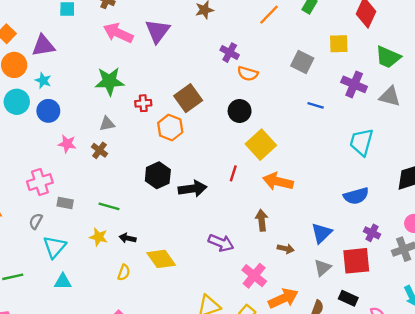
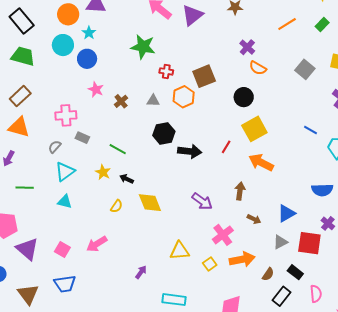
blue line: (316, 105) -> (311, 130), moved
gray triangle: (107, 124) -> (153, 101), moved

